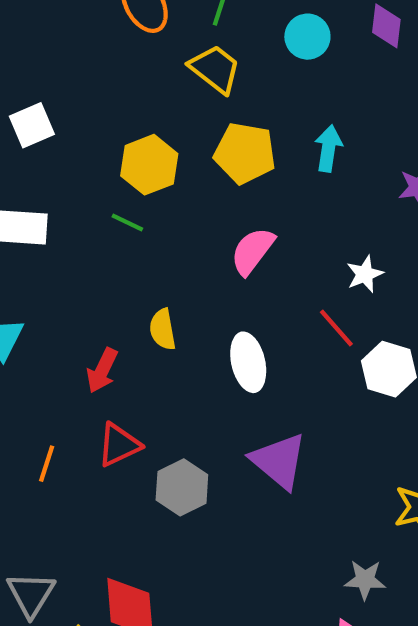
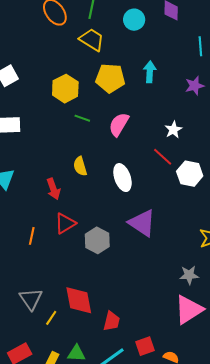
green line: (127, 222) -> (82, 118), moved
red arrow: (102, 370) -> (53, 189), turned -40

